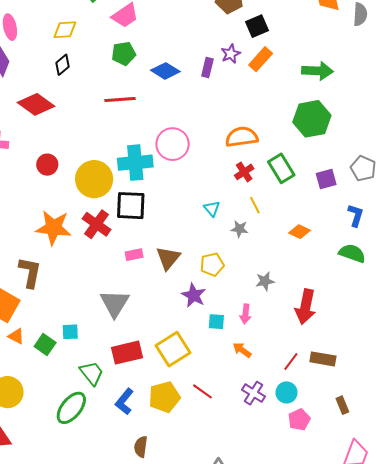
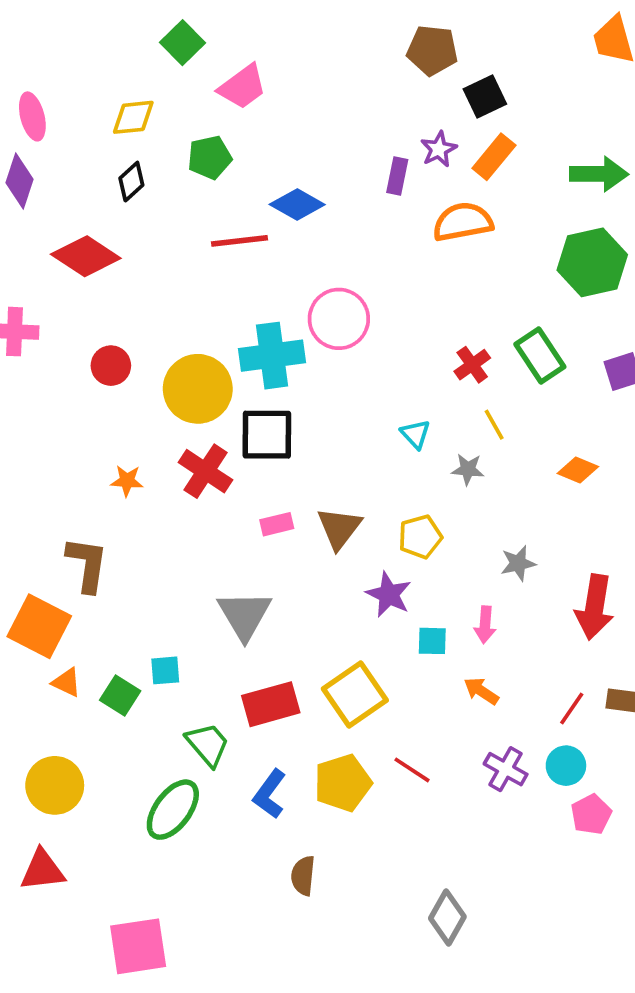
green pentagon: (124, 53) -> (210, 157), moved
blue diamond: (165, 71) -> (297, 204), moved
orange semicircle: (242, 137) -> (463, 222), moved
orange star: (53, 228) -> (127, 481), size x0.5

